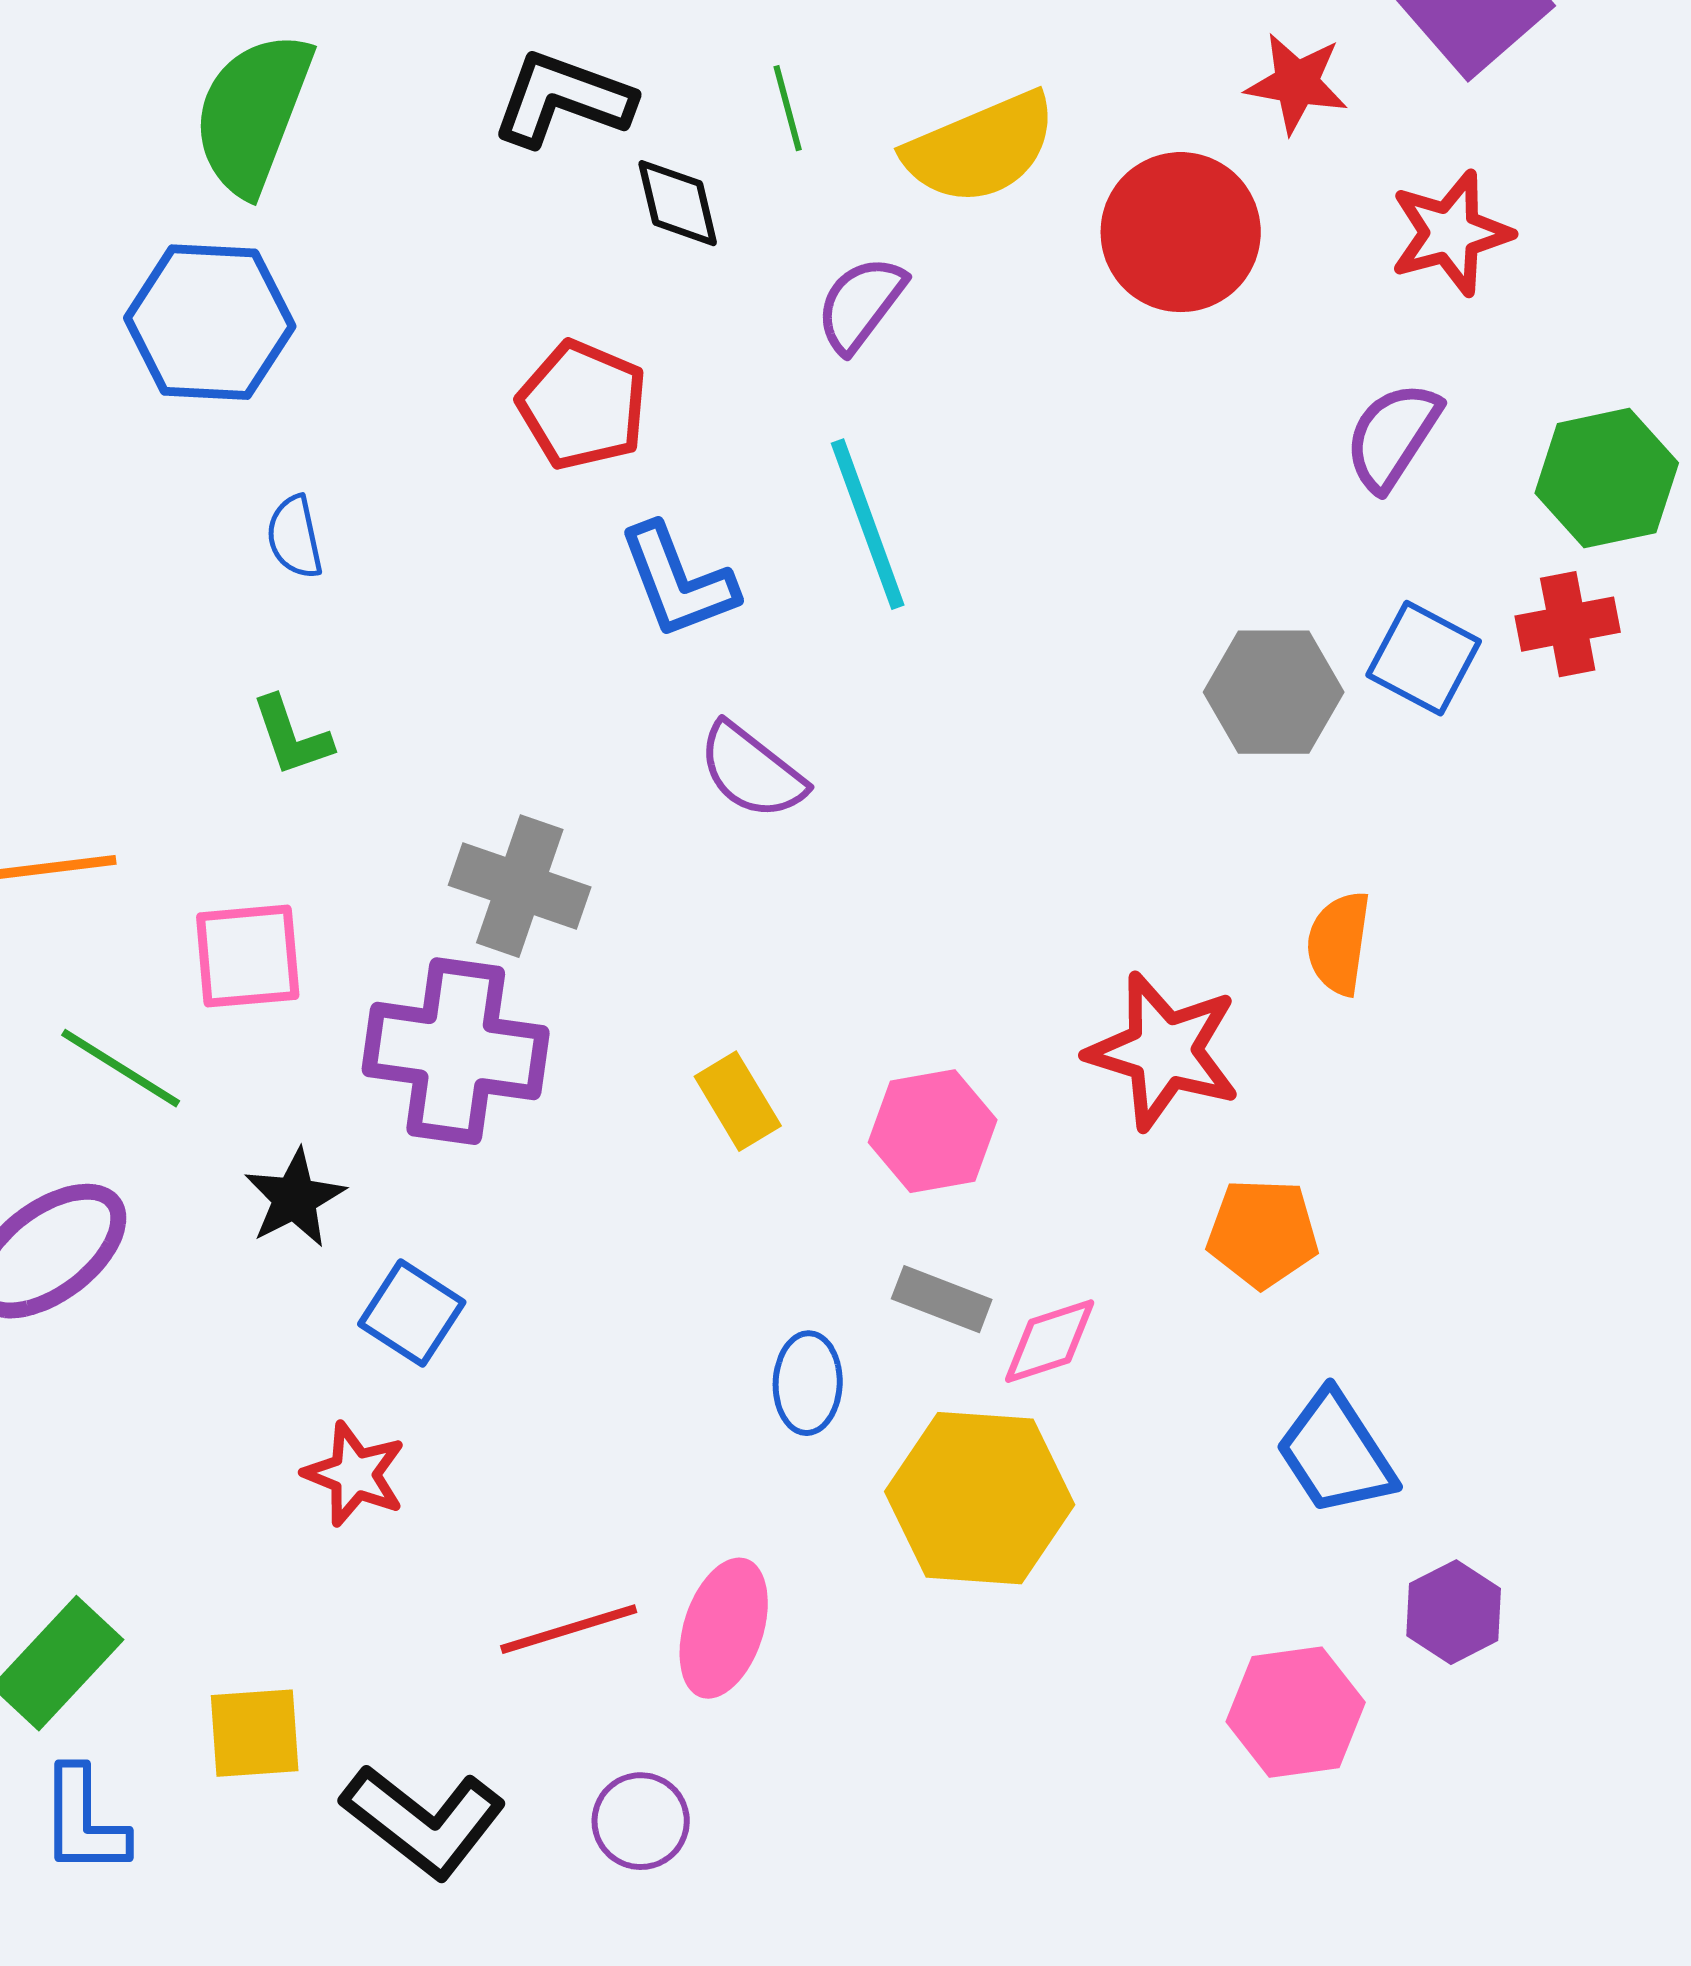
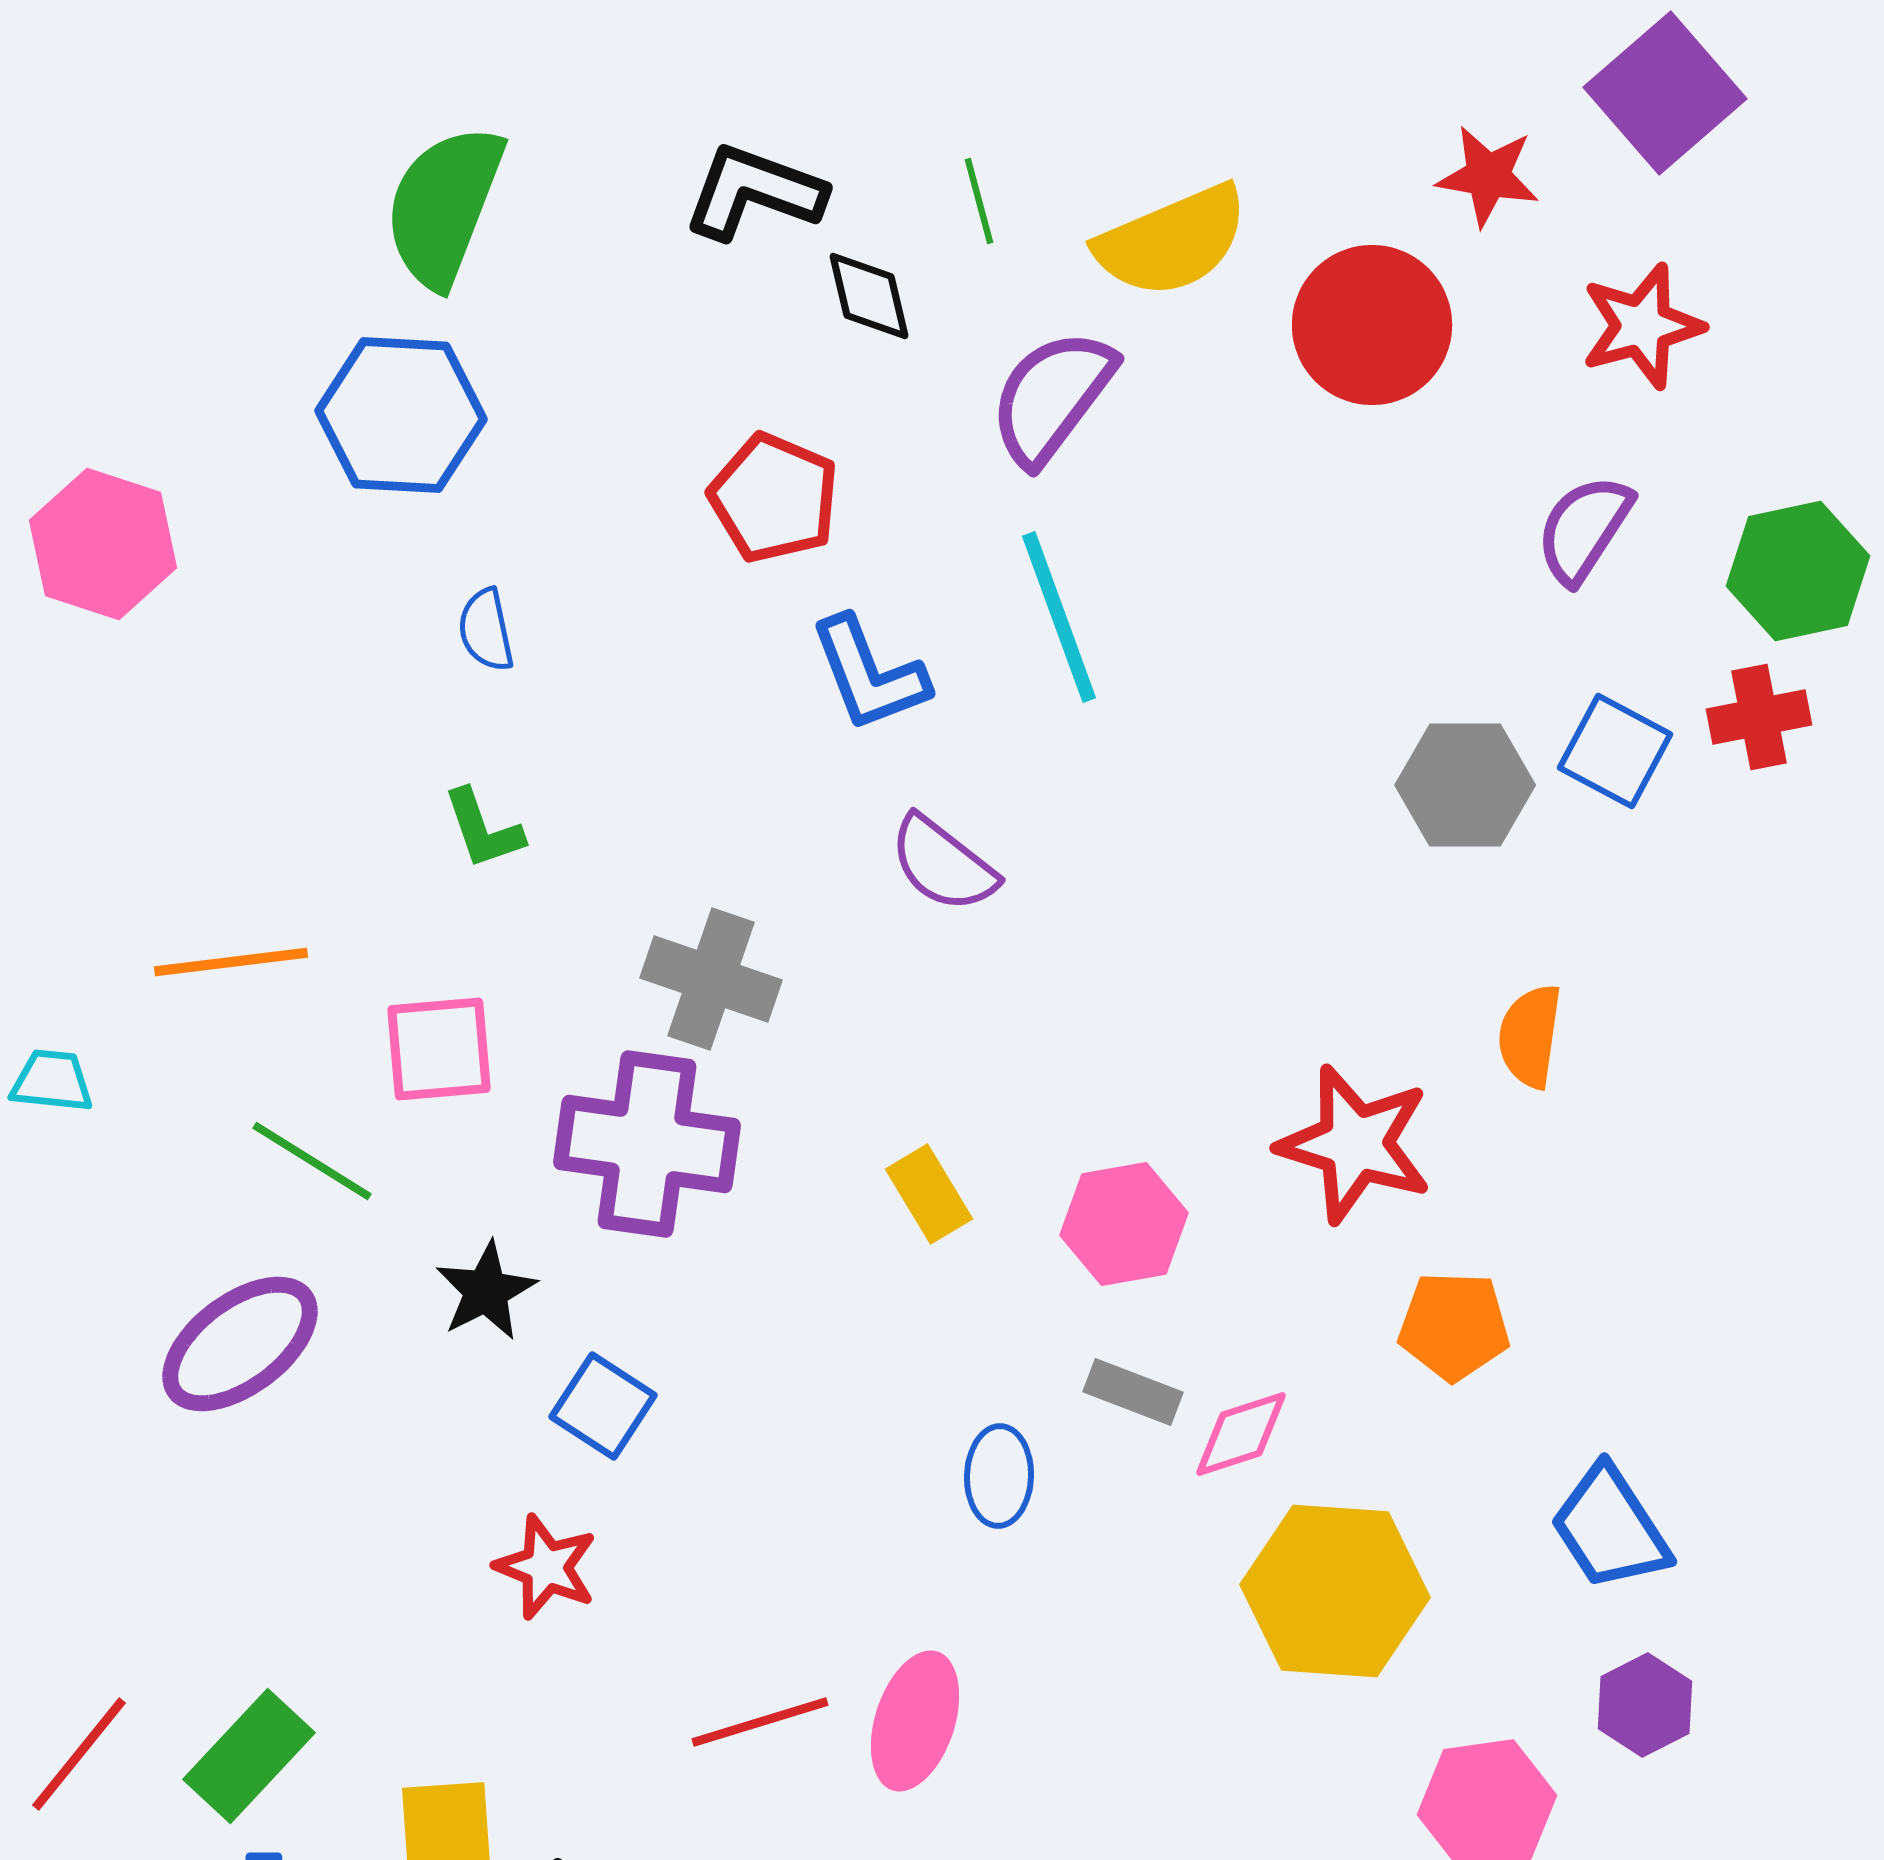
purple semicircle: (861, 304) -> (1052, 397), size x1.4
blue trapezoid: (1336, 1453) -> (1610, 1528), moved
yellow hexagon: (980, 1498) -> (1335, 1591), moved

